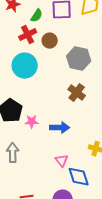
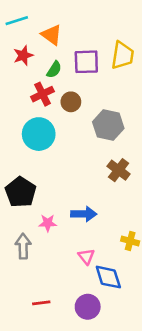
brown cross: (77, 93) -> (119, 170), moved
pink star: (32, 122) -> (48, 223), moved

